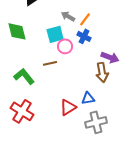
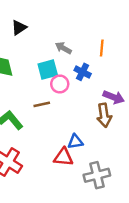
orange line: (85, 19) -> (102, 48), moved, turned -32
blue triangle: (88, 98) -> (75, 142), moved
red triangle: (68, 107) -> (63, 157), turned 36

